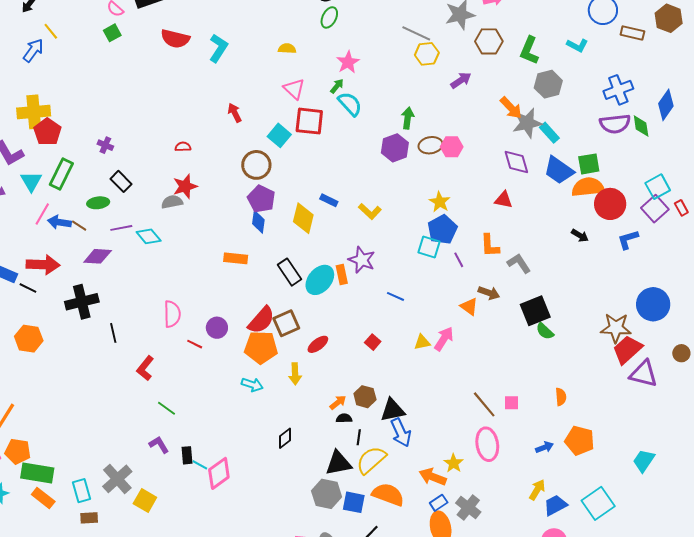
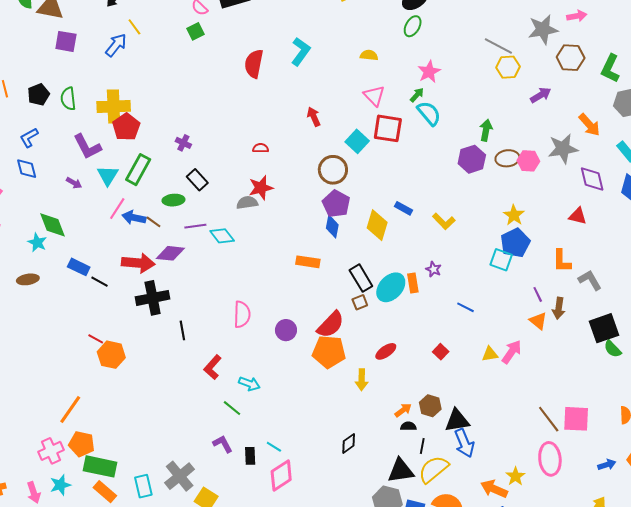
red semicircle: (175, 39) -> (254, 64), moved, turned 84
gray star: (527, 123) -> (563, 149), moved
purple star: (362, 260) -> (433, 269), size x0.6
purple line: (459, 260) -> (538, 294), moved
red arrow: (43, 265) -> (138, 263), moved
brown arrow: (489, 293) -> (559, 308), turned 75
brown square: (286, 323) -> (360, 302), moved, size x0.6
orange hexagon: (29, 339) -> (111, 355), moved
red line: (195, 344) -> (96, 339), moved
cyan arrow: (252, 385) -> (249, 384), moved
pink square: (512, 403) -> (576, 419), size x1.8
cyan line: (200, 465) -> (274, 447), moved

